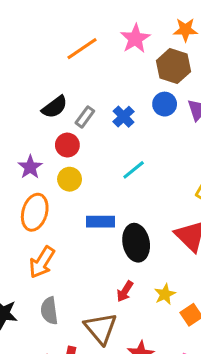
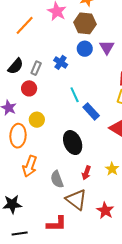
cyan line: (134, 170) -> (75, 95), turned -63
yellow circle: (70, 179) -> (37, 120), moved
blue rectangle: (101, 222) -> (91, 111), moved, turned 60
black ellipse: (136, 243) -> (73, 143), moved
gray semicircle: (49, 311) -> (57, 179), moved

